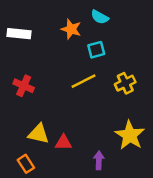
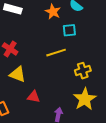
yellow cross: (125, 83) -> (83, 71), moved
yellow triangle: (39, 134) -> (18, 74), moved

